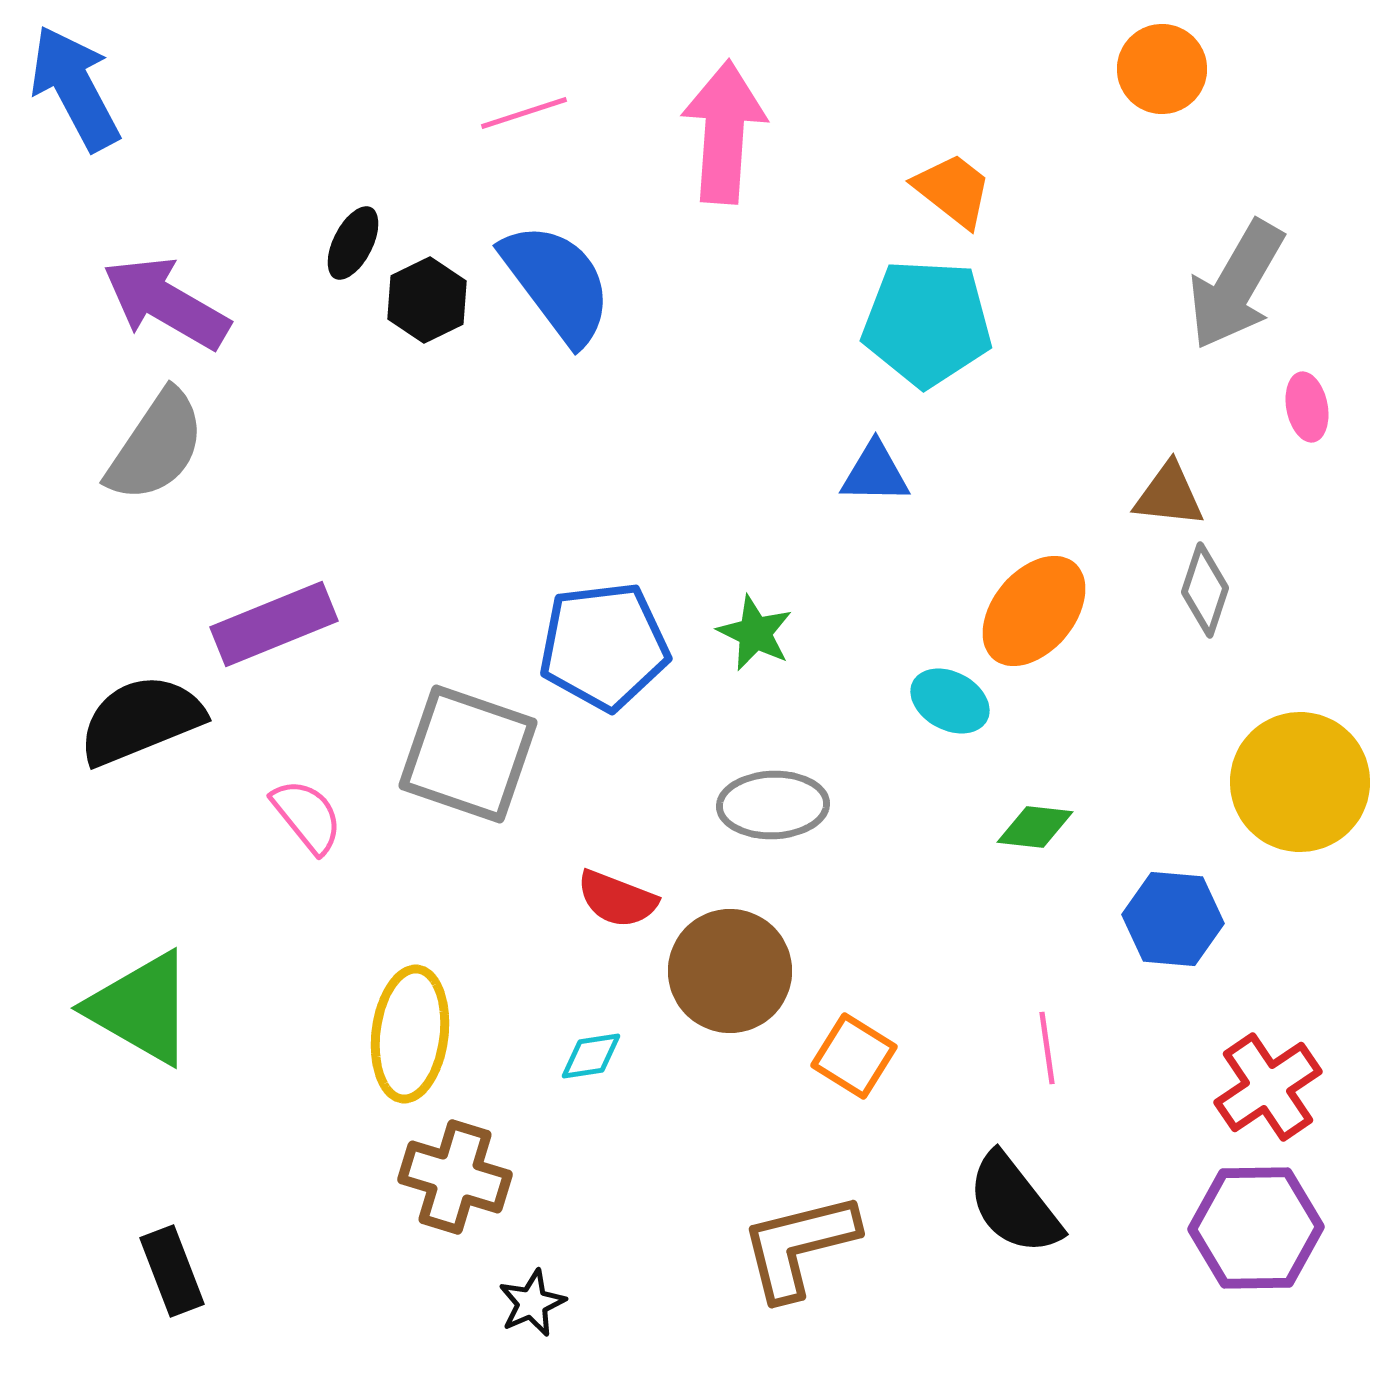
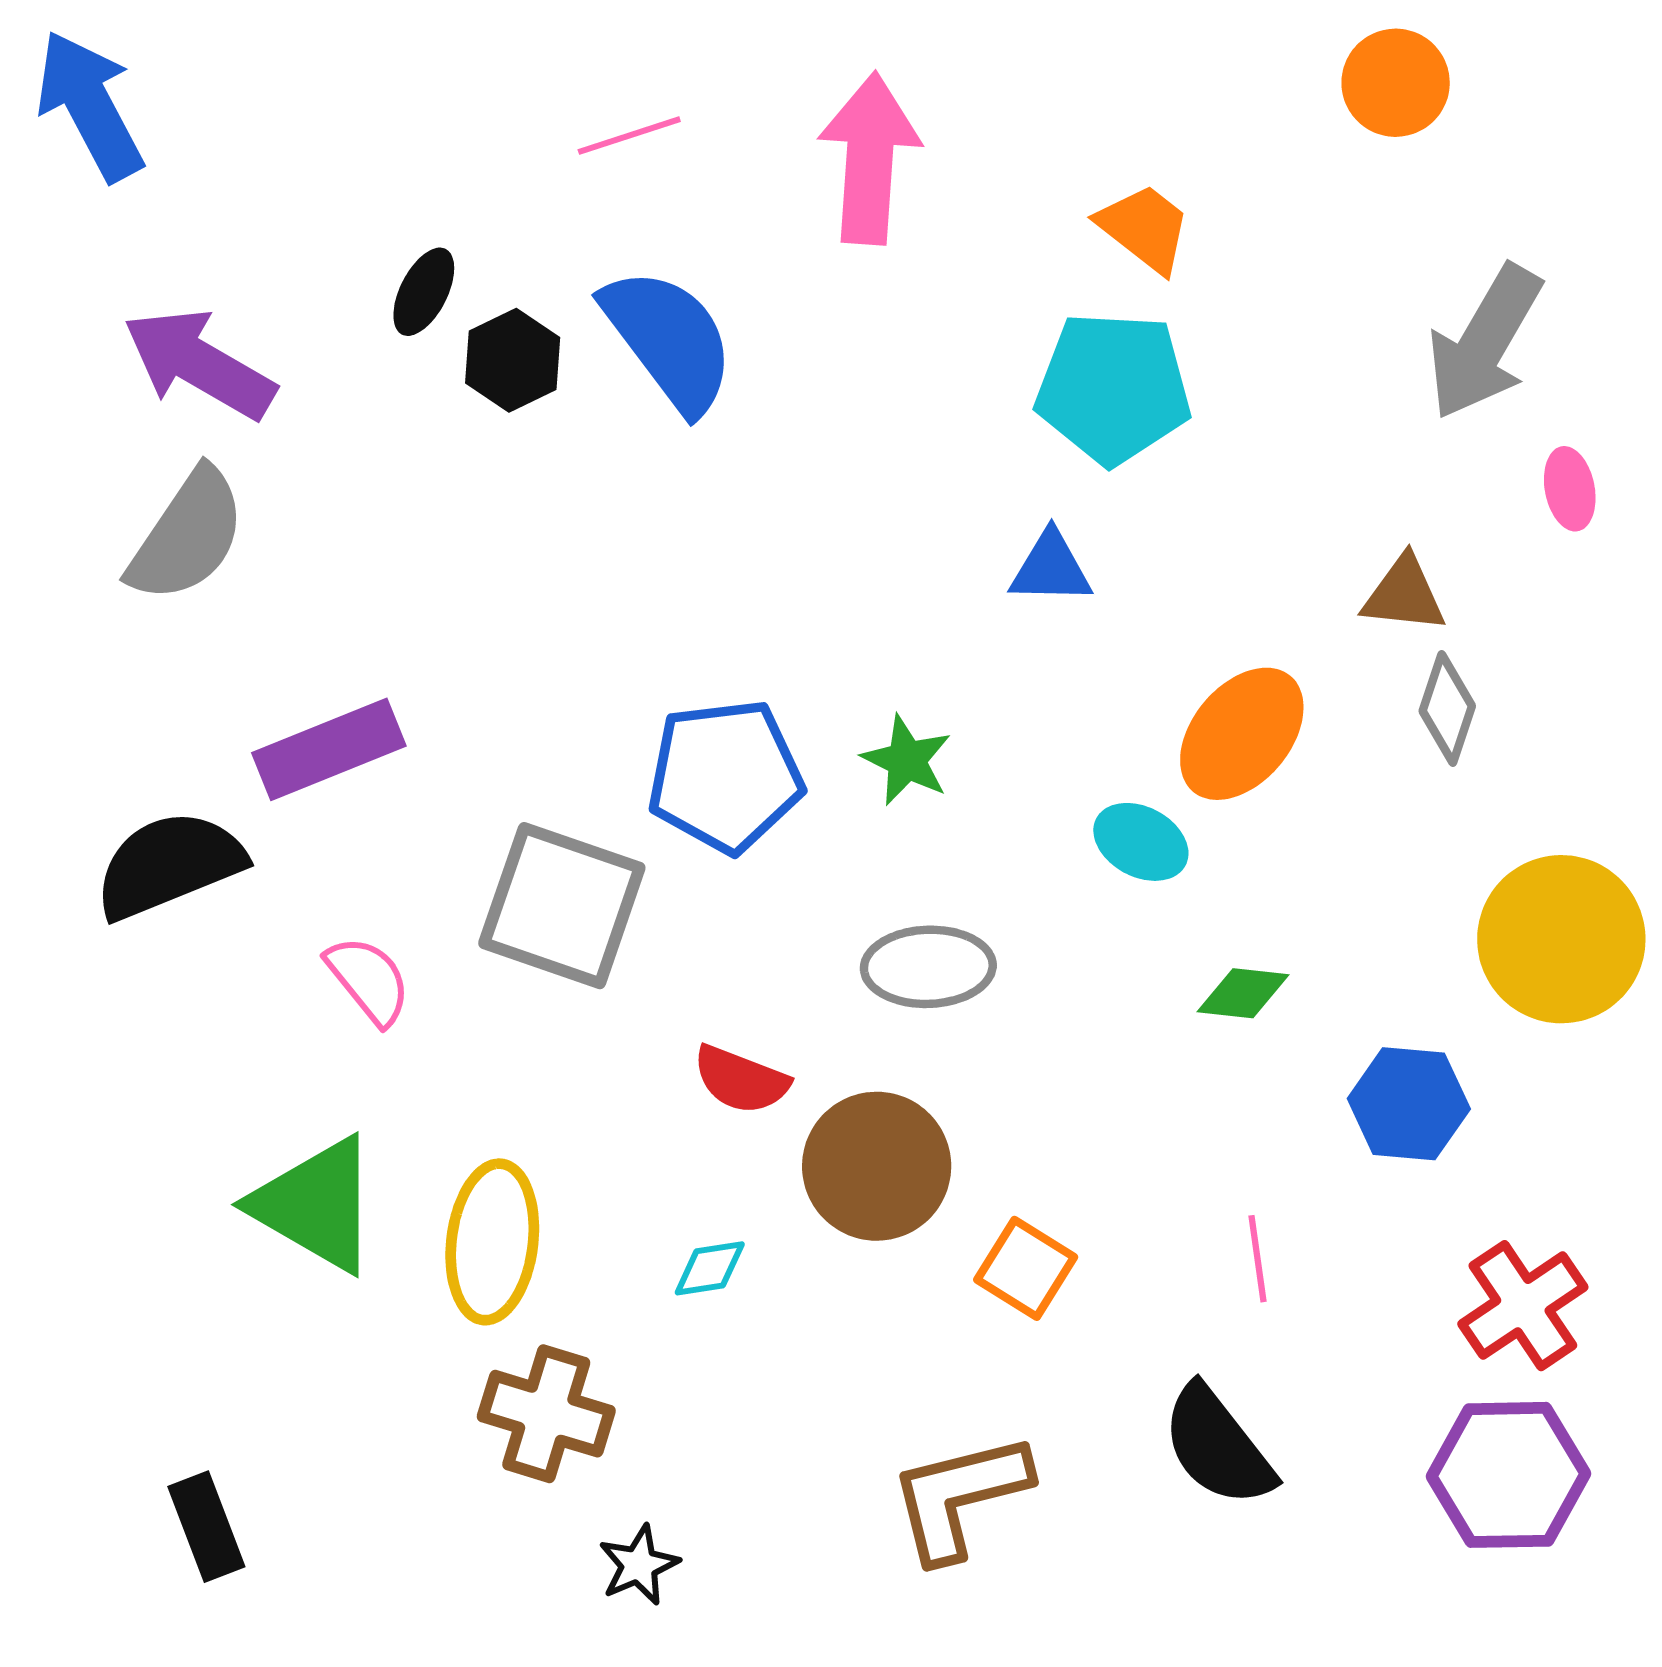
green triangle: (141, 1008) -> (316, 1205), moved

